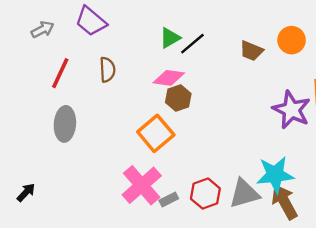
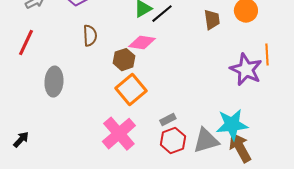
brown trapezoid: (251, 51) -> (212, 20), turned -120
red line: (60, 73) -> (26, 43), moved
brown hexagon: (178, 98) -> (124, 60), moved
gray rectangle: (169, 199) -> (168, 120), moved

